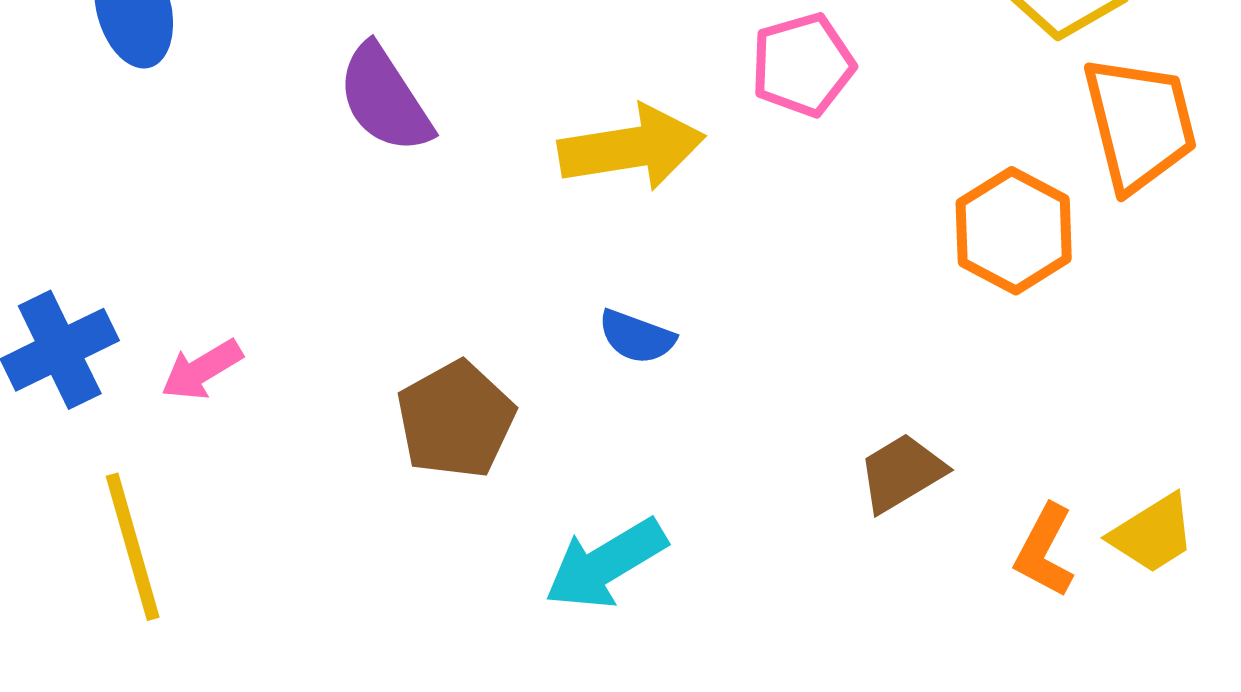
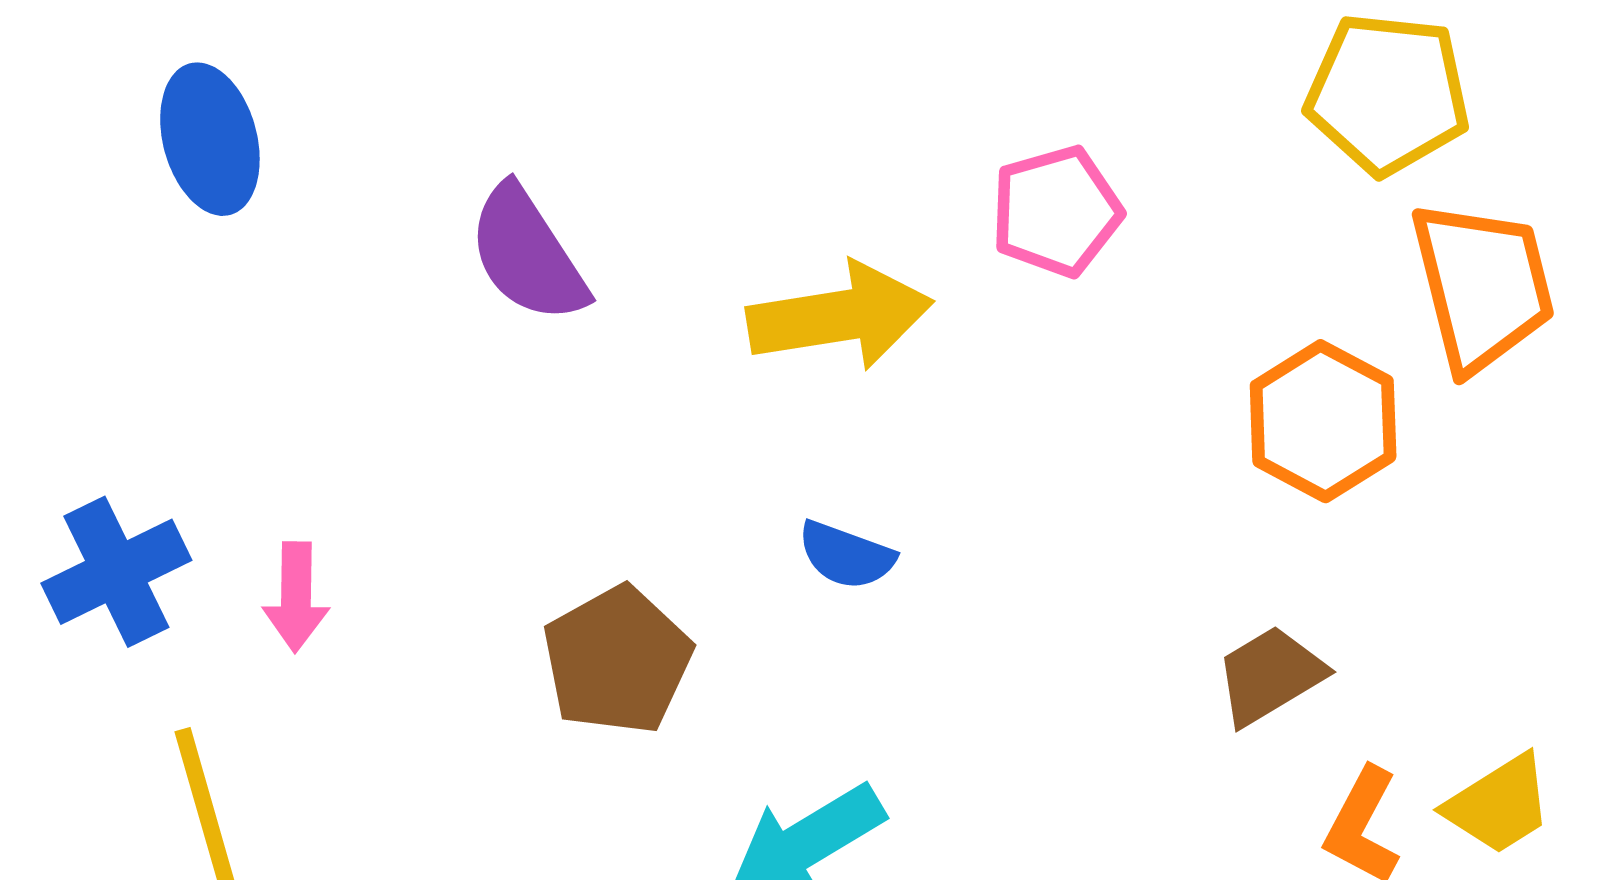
pink arrow: (202, 370) -> (296, 597), turned -58
brown trapezoid: (902, 473) -> (1270, 675), moved

